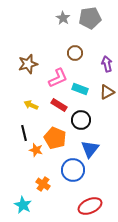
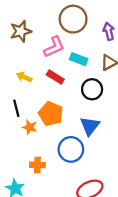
brown circle: (75, 53) -> (73, 19), size x1.6
black circle: (81, 120) -> (92, 89), moved
orange cross: (43, 184) -> (37, 165), turned -32

